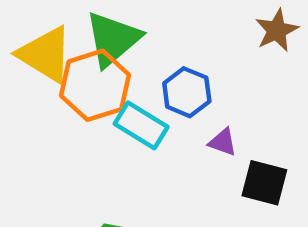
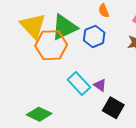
blue hexagon: (187, 92) -> (94, 36), moved
cyan rectangle: (141, 125) -> (79, 84), moved

